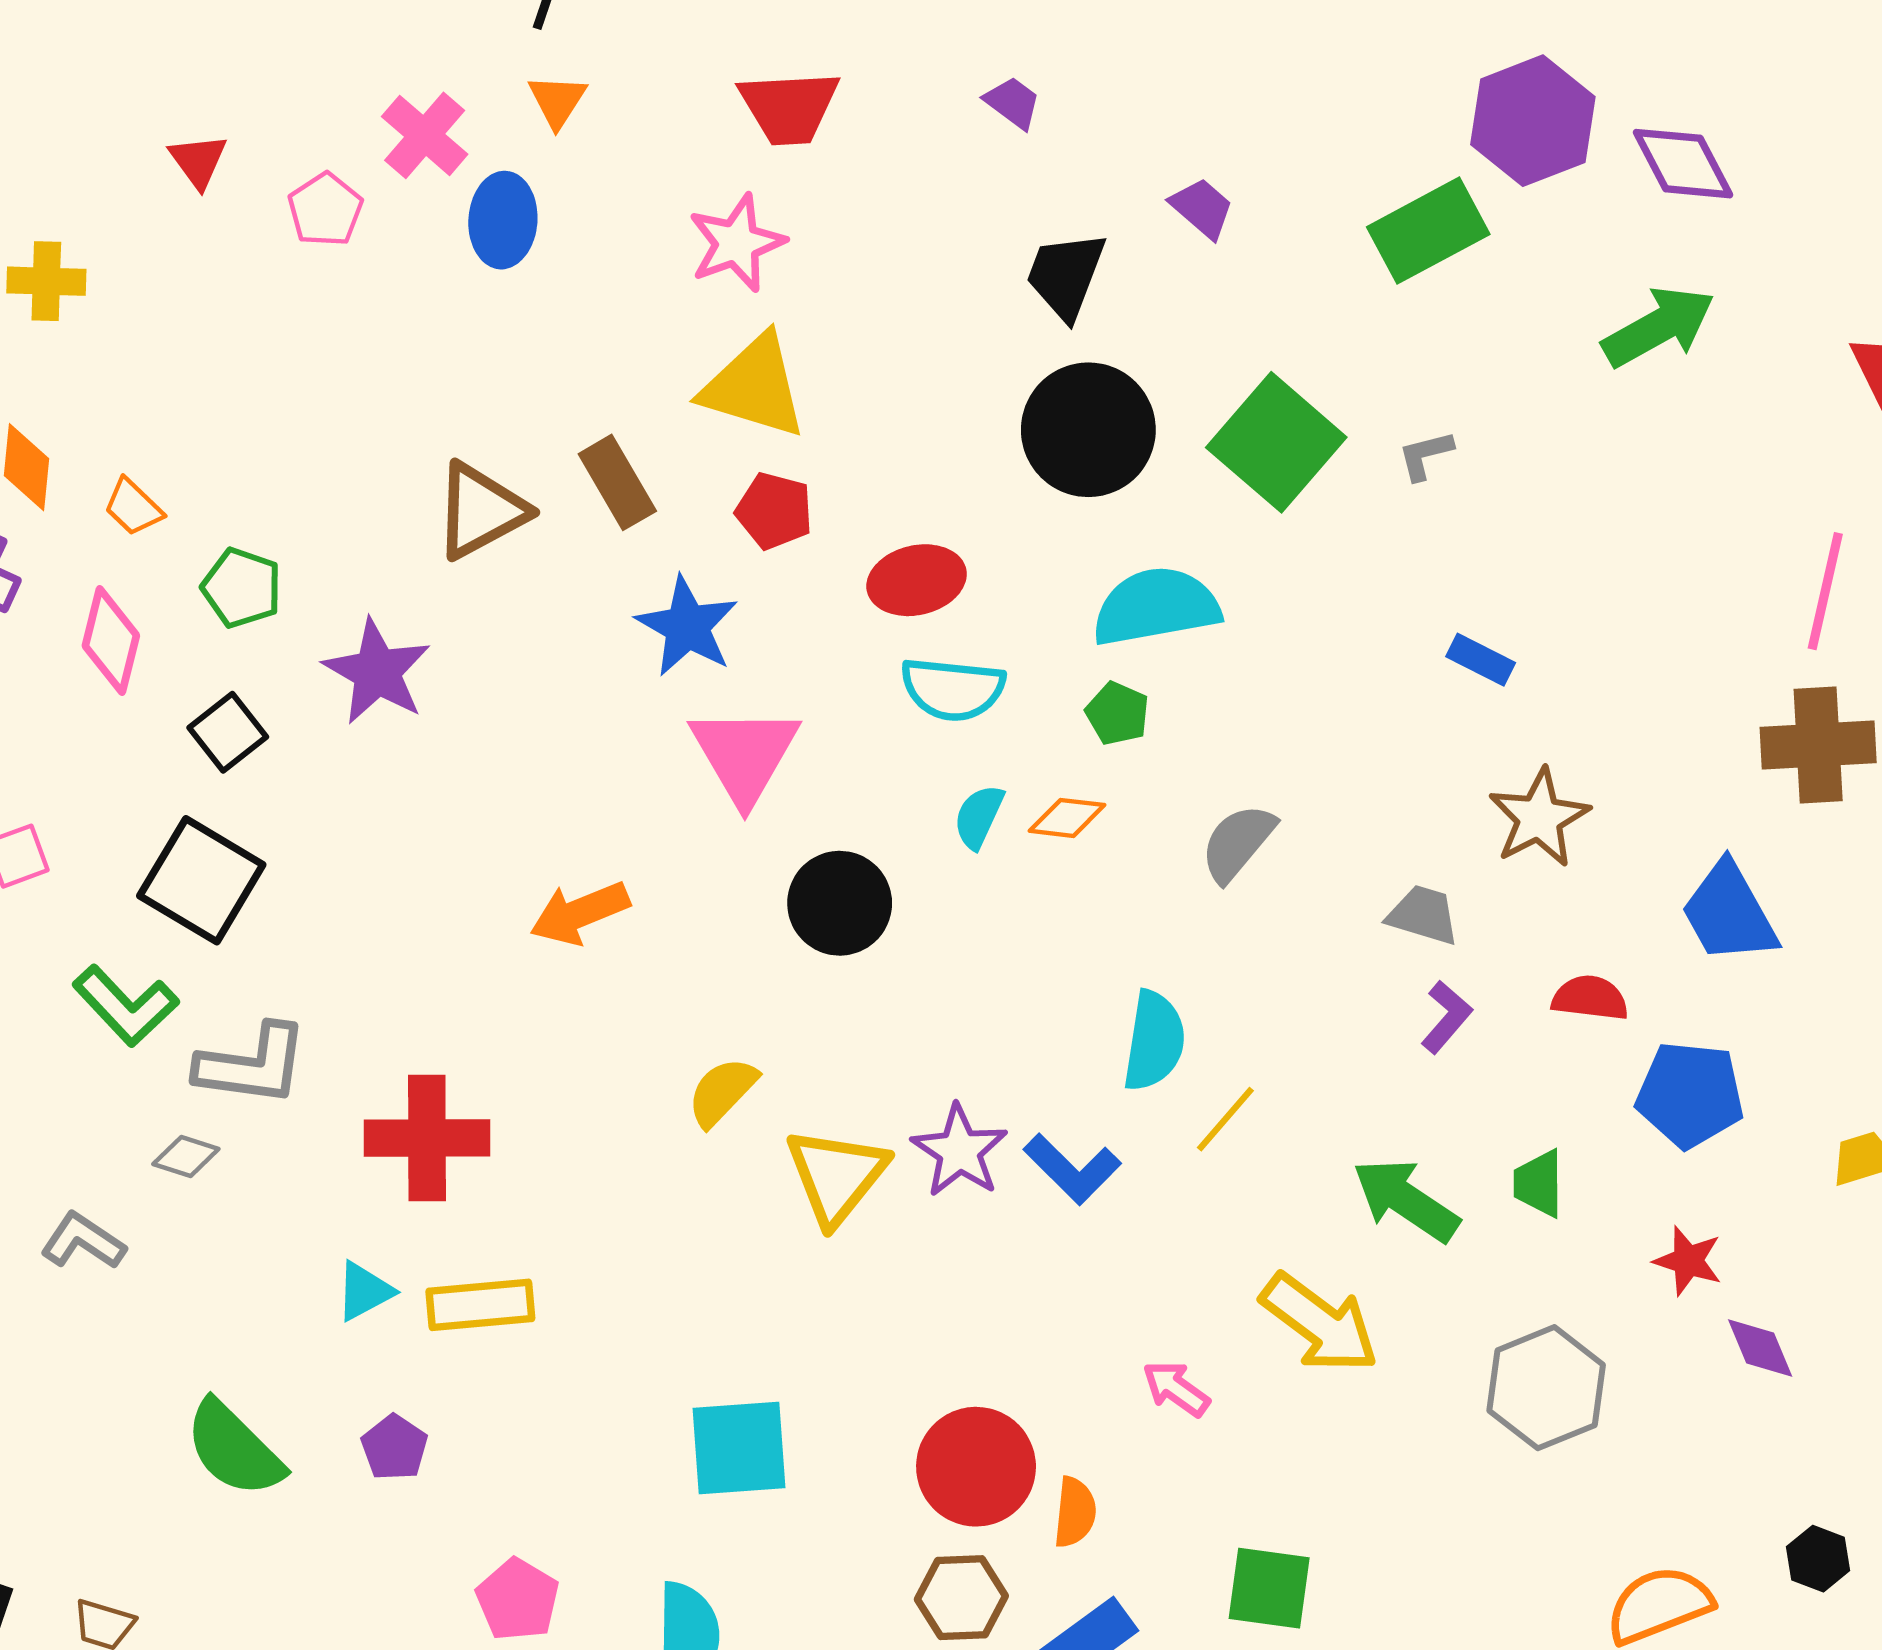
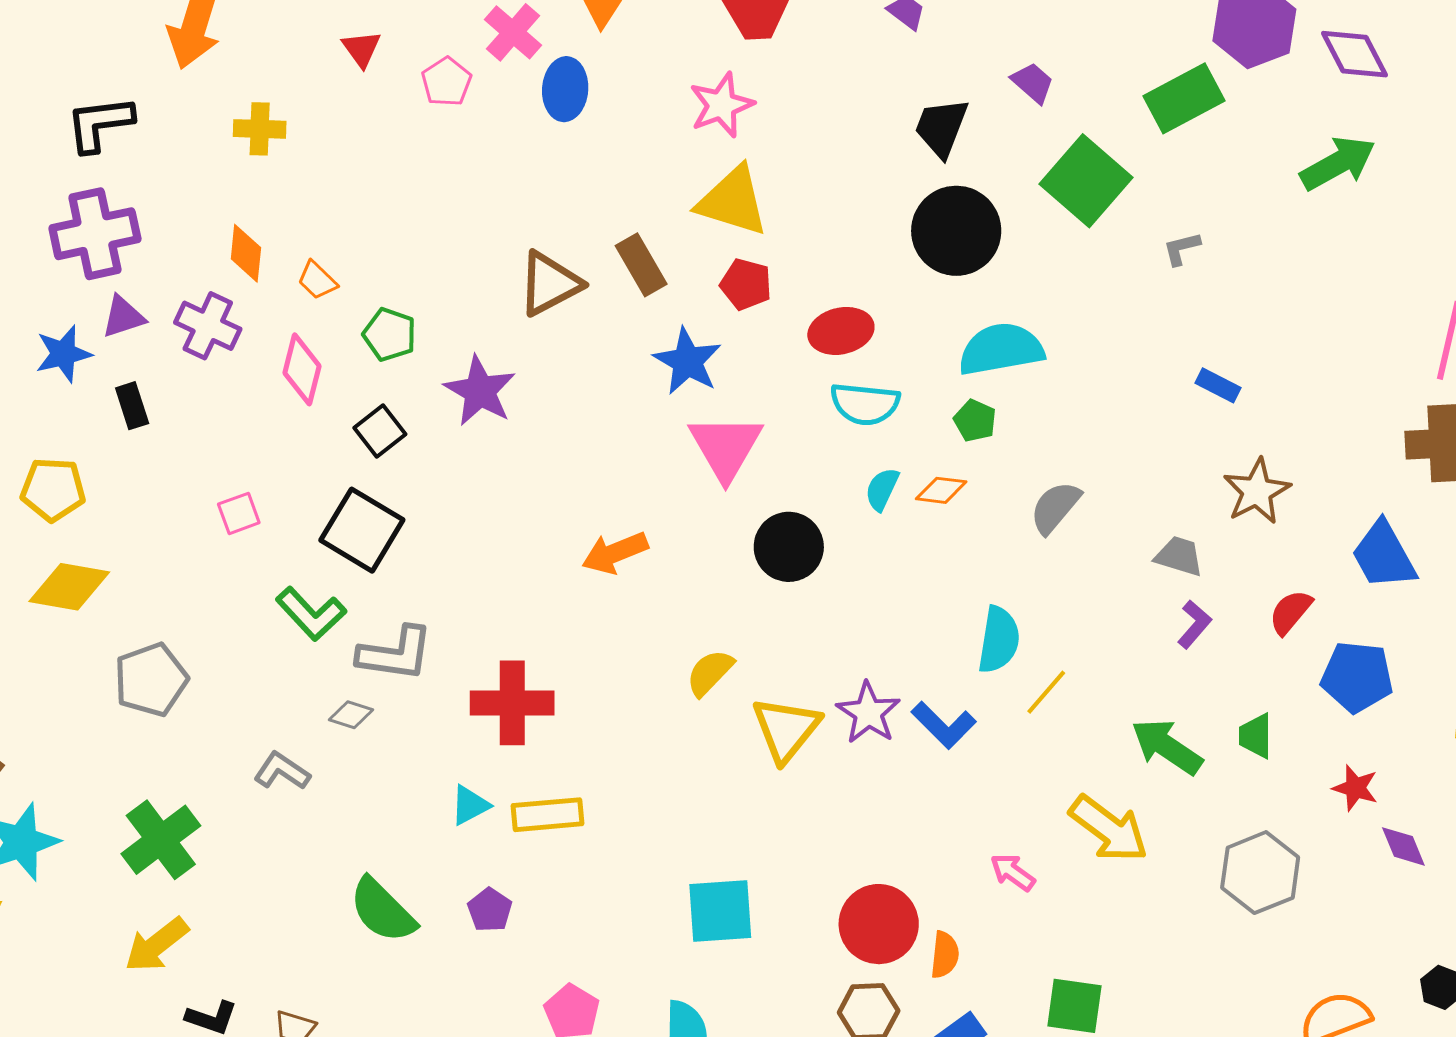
green square: (1276, 442) -> (1086, 181), moved
red semicircle: (1590, 998) -> (1290, 612), turned -57

